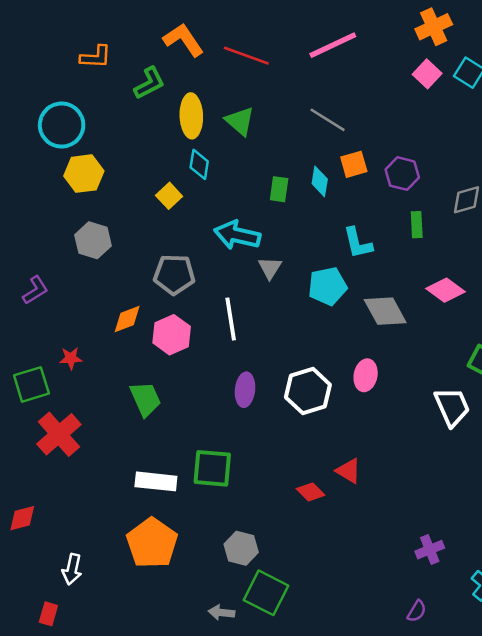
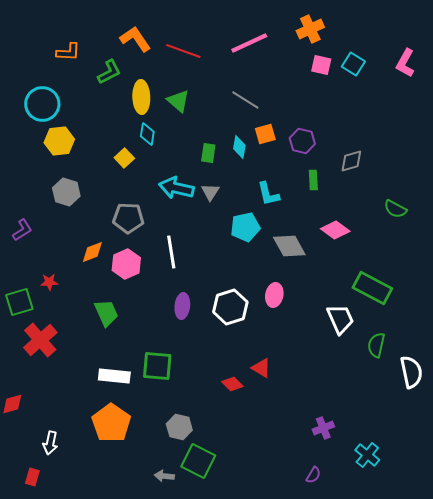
orange cross: (434, 27) -> (310, 29), moved
pink square: (427, 74) -> (321, 65), turned -30
gray triangle: (270, 268) -> (210, 192), moved

